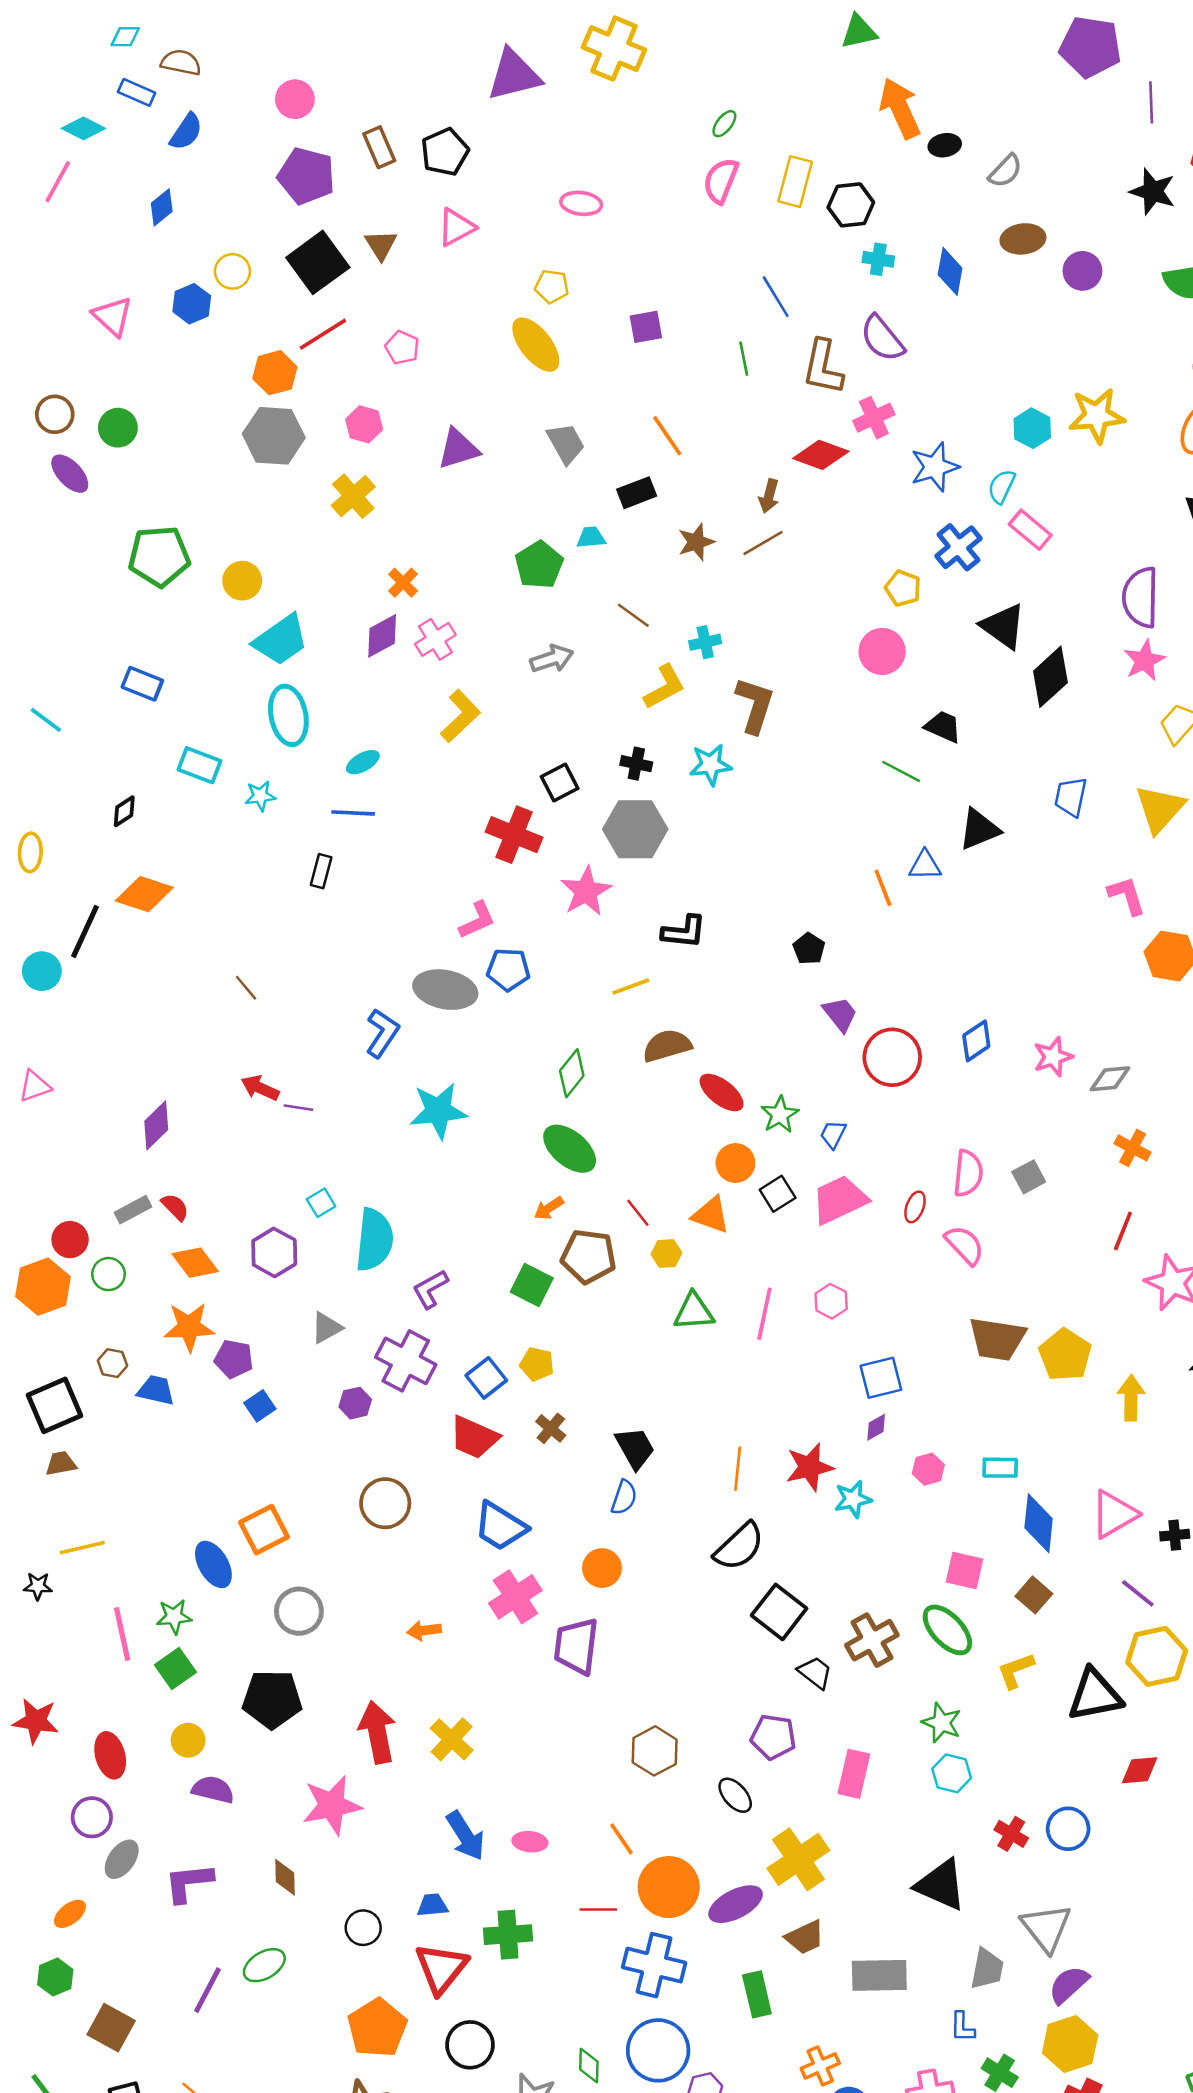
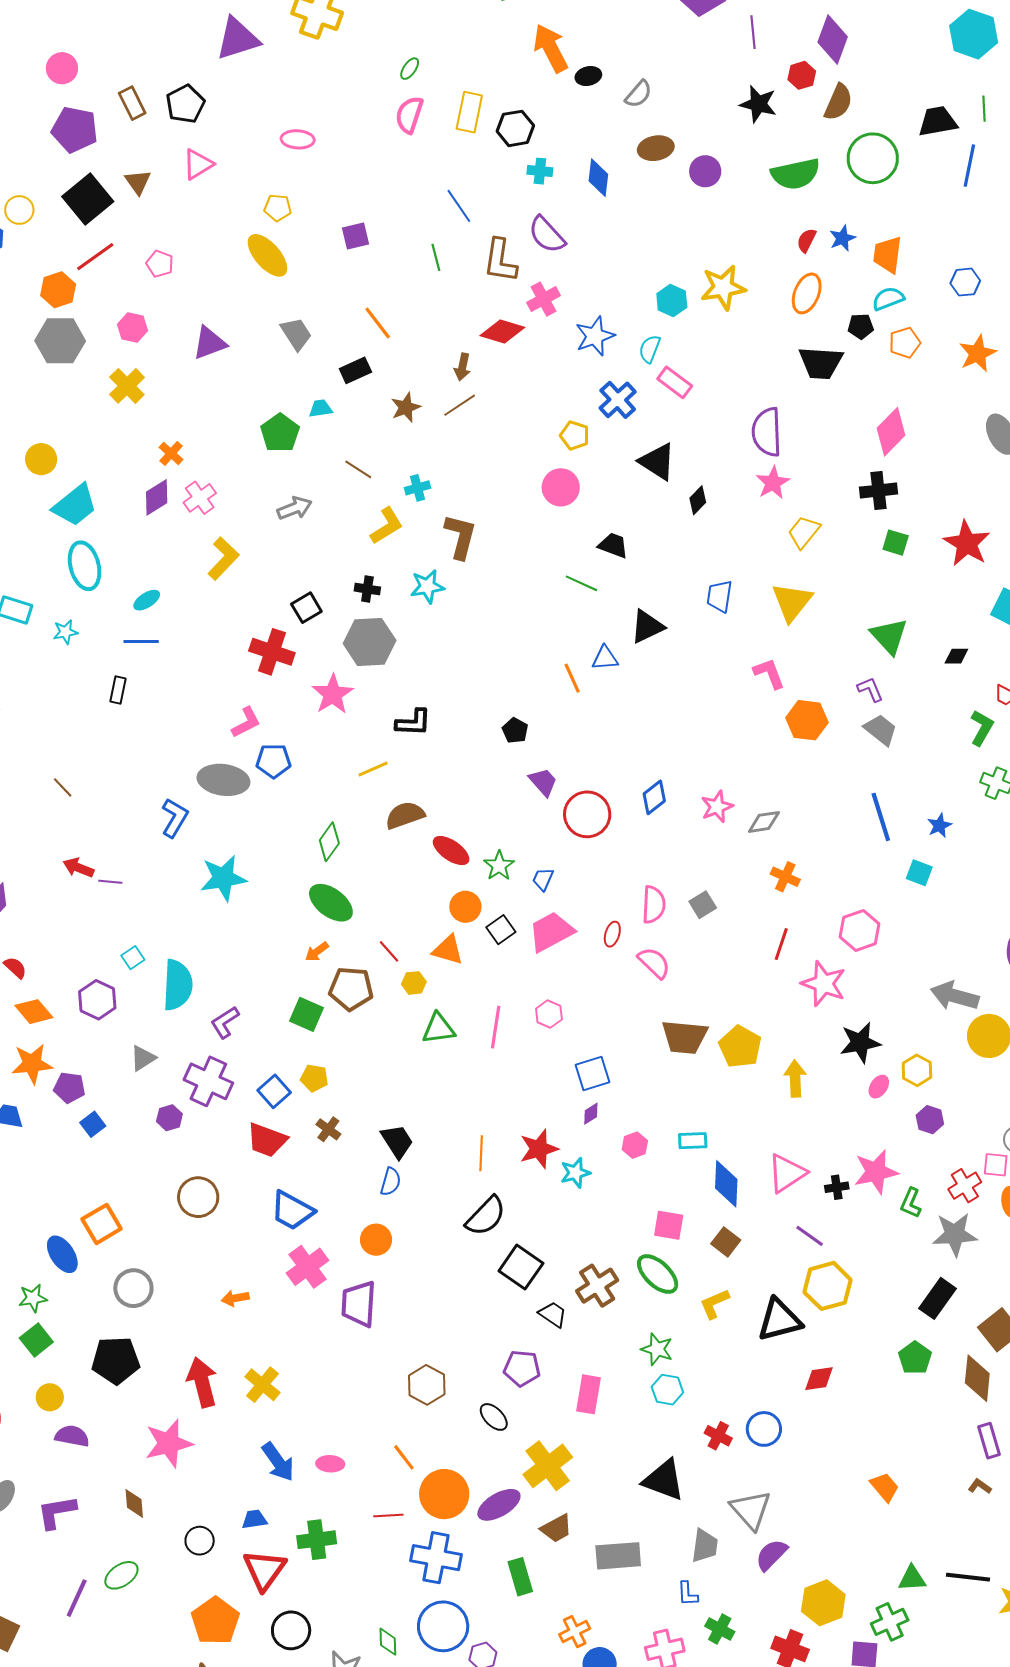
black diamond: (1050, 677) -> (698, 500), size x0.6
yellow hexagon: (1070, 2044) -> (823, 1603), moved

